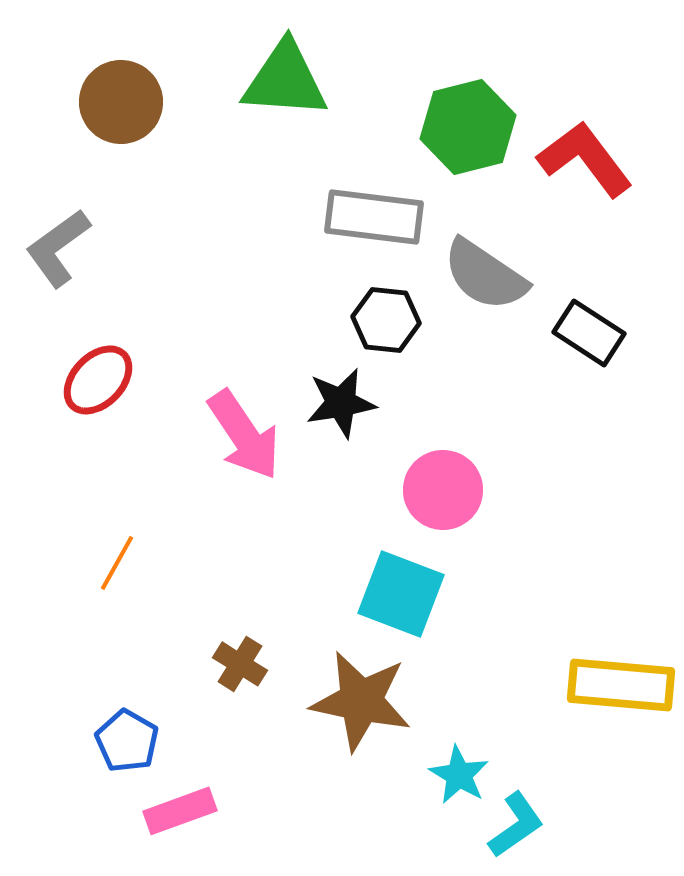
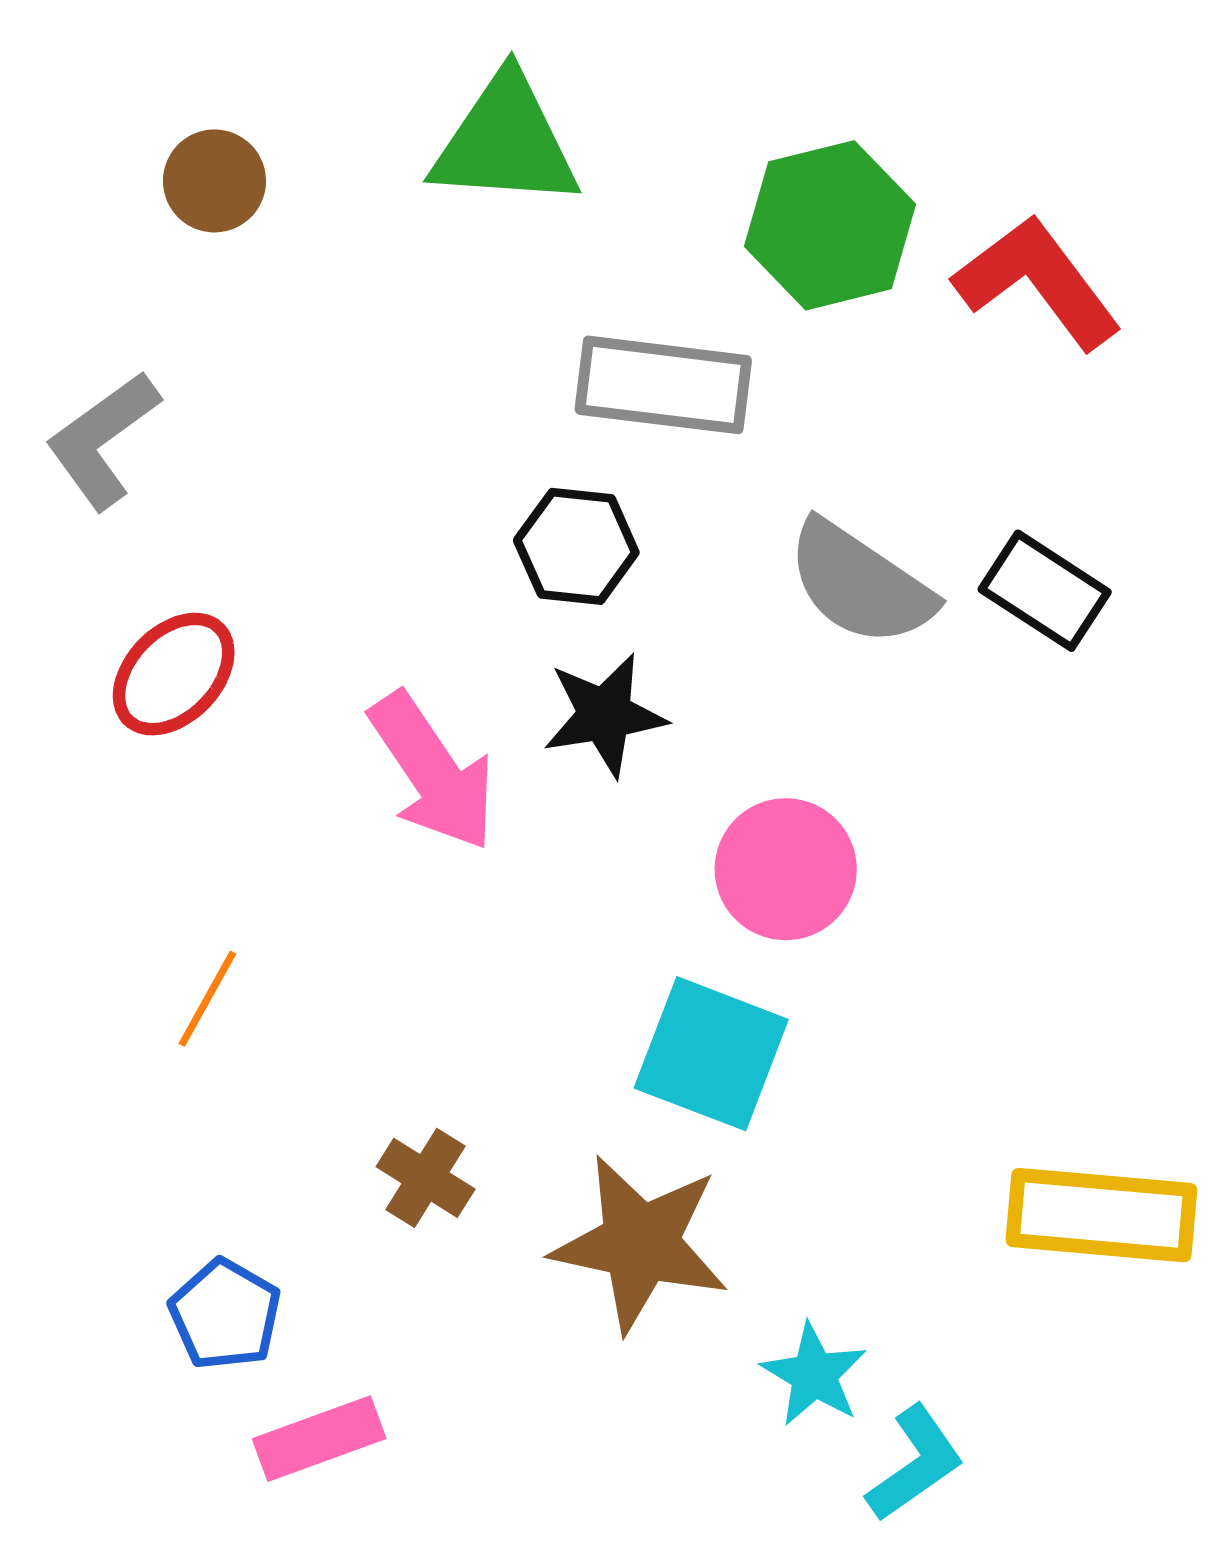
brown circle: (121, 102) -> (214, 181), size x0.7
gray semicircle: (485, 275) -> (860, 584), moved
black hexagon: (386, 320) -> (576, 546), moved

